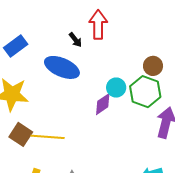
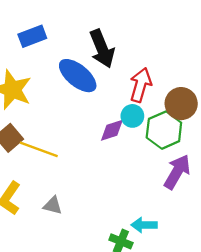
red arrow: (98, 25) -> (141, 85), moved
black arrow: (75, 40) -> (102, 49), size x2.0
brown circle: (153, 66) -> (181, 104), size x1.4

